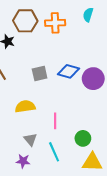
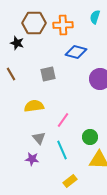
blue diamond: (68, 71) -> (76, 52), moved
pink line: (55, 121) -> (63, 120), turned 35

